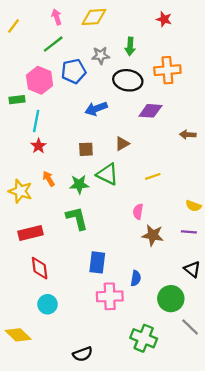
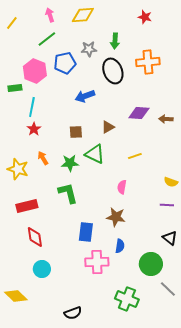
black ellipse: (128, 80) -> (113, 71), turned 60
purple diamond: (150, 111) -> (139, 113), moved
brown star: (153, 235) -> (116, 217), moved

